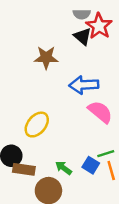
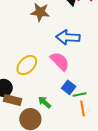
pink semicircle: (100, 112) -> (60, 61), moved
blue square: (91, 165) -> (69, 87), moved

